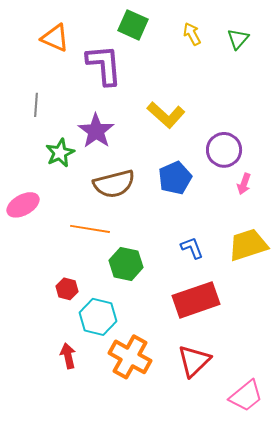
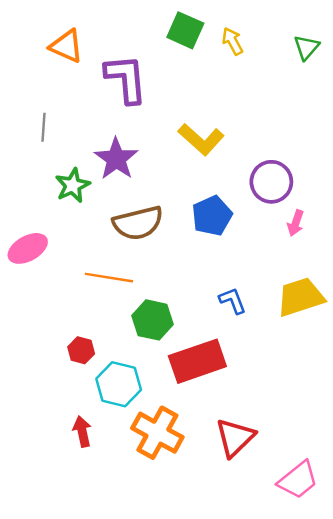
green square: (133, 25) -> (185, 30), moved
green triangle: (238, 39) -> (306, 47), moved
red rectangle: (196, 300) -> (197, 361), moved

